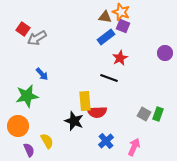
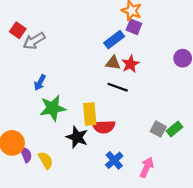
brown triangle: (105, 17) -> (113, 63), moved
blue arrow: (42, 74) -> (40, 83), turned 72
green star: (27, 96) -> (53, 108), moved
green rectangle: (158, 114) -> (175, 129), turned 32
purple semicircle: (29, 150) -> (26, 155), moved

